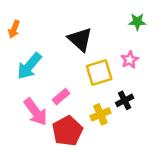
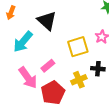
black triangle: (80, 39) -> (47, 21), moved
black cross: (125, 100) -> (98, 69), turned 32

